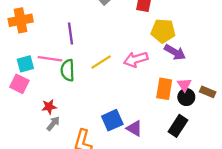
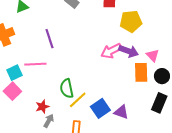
purple arrow: (175, 52) -> (129, 51), moved
yellow line: (101, 62) -> (78, 100), moved
green semicircle: (68, 70) -> (67, 88), moved
pink square: (19, 84) -> (12, 91), turned 30
pink triangle: (184, 85) -> (153, 55), moved

